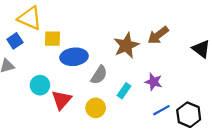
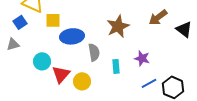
brown arrow: (158, 35) -> (158, 17), moved
gray semicircle: (99, 75) -> (94, 52), turned -42
cyan rectangle: (124, 91) -> (116, 66), turned -40
yellow circle: (96, 108) -> (82, 81), moved

